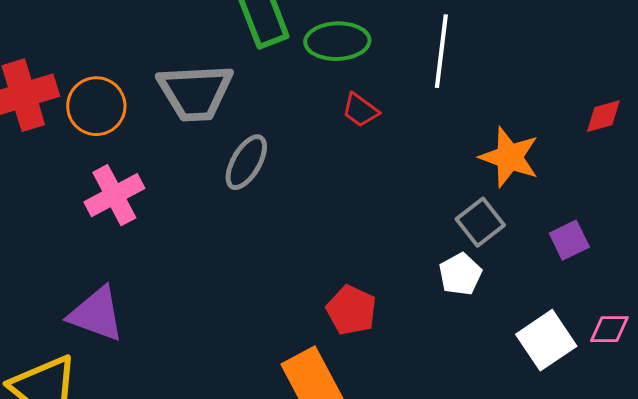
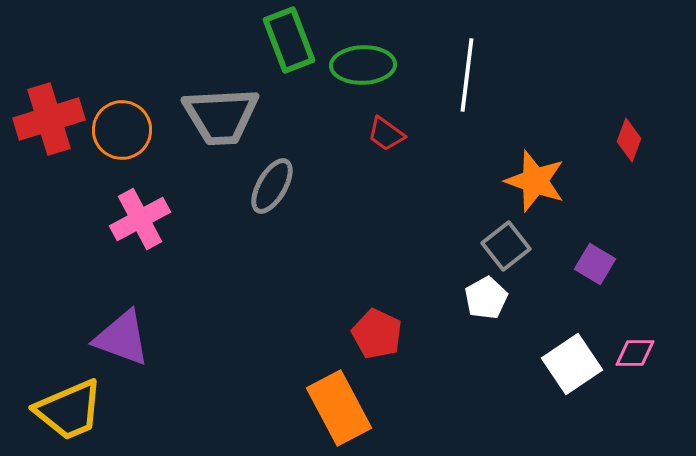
red diamond: (603, 116) -> (629, 140), turned -54
purple square: (569, 240) -> (595, 264), turned -33

